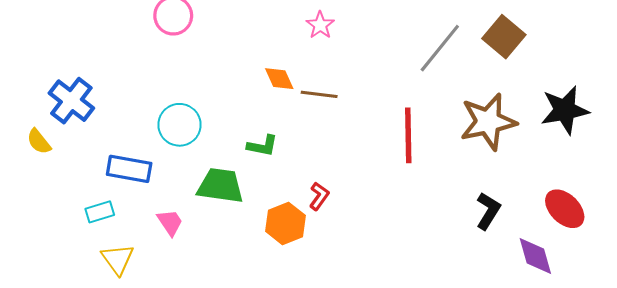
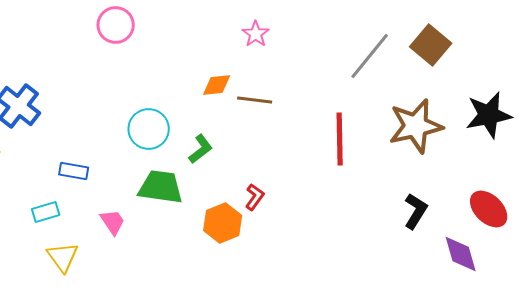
orange diamond: (279, 79) -> (217, 85), turned -72
cyan circle: (180, 125) -> (149, 129), moved
green L-shape: (262, 146) -> (201, 149), turned -48
blue rectangle: (129, 169) -> (74, 171), size x0.7

